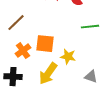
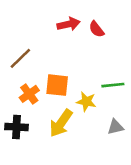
green line: (90, 27) -> (113, 85), moved
gray triangle: (91, 77) -> (116, 127), turned -32

